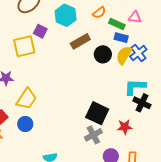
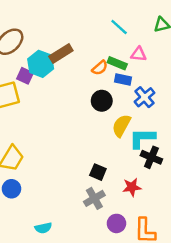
orange semicircle: (99, 13) -> (100, 68), moved
cyan hexagon: (66, 15) -> (41, 64), moved
brown rectangle: (80, 41) -> (61, 53), moved
yellow semicircle: (124, 55) -> (121, 126), moved
black square: (97, 113) -> (98, 172), size x0.6

